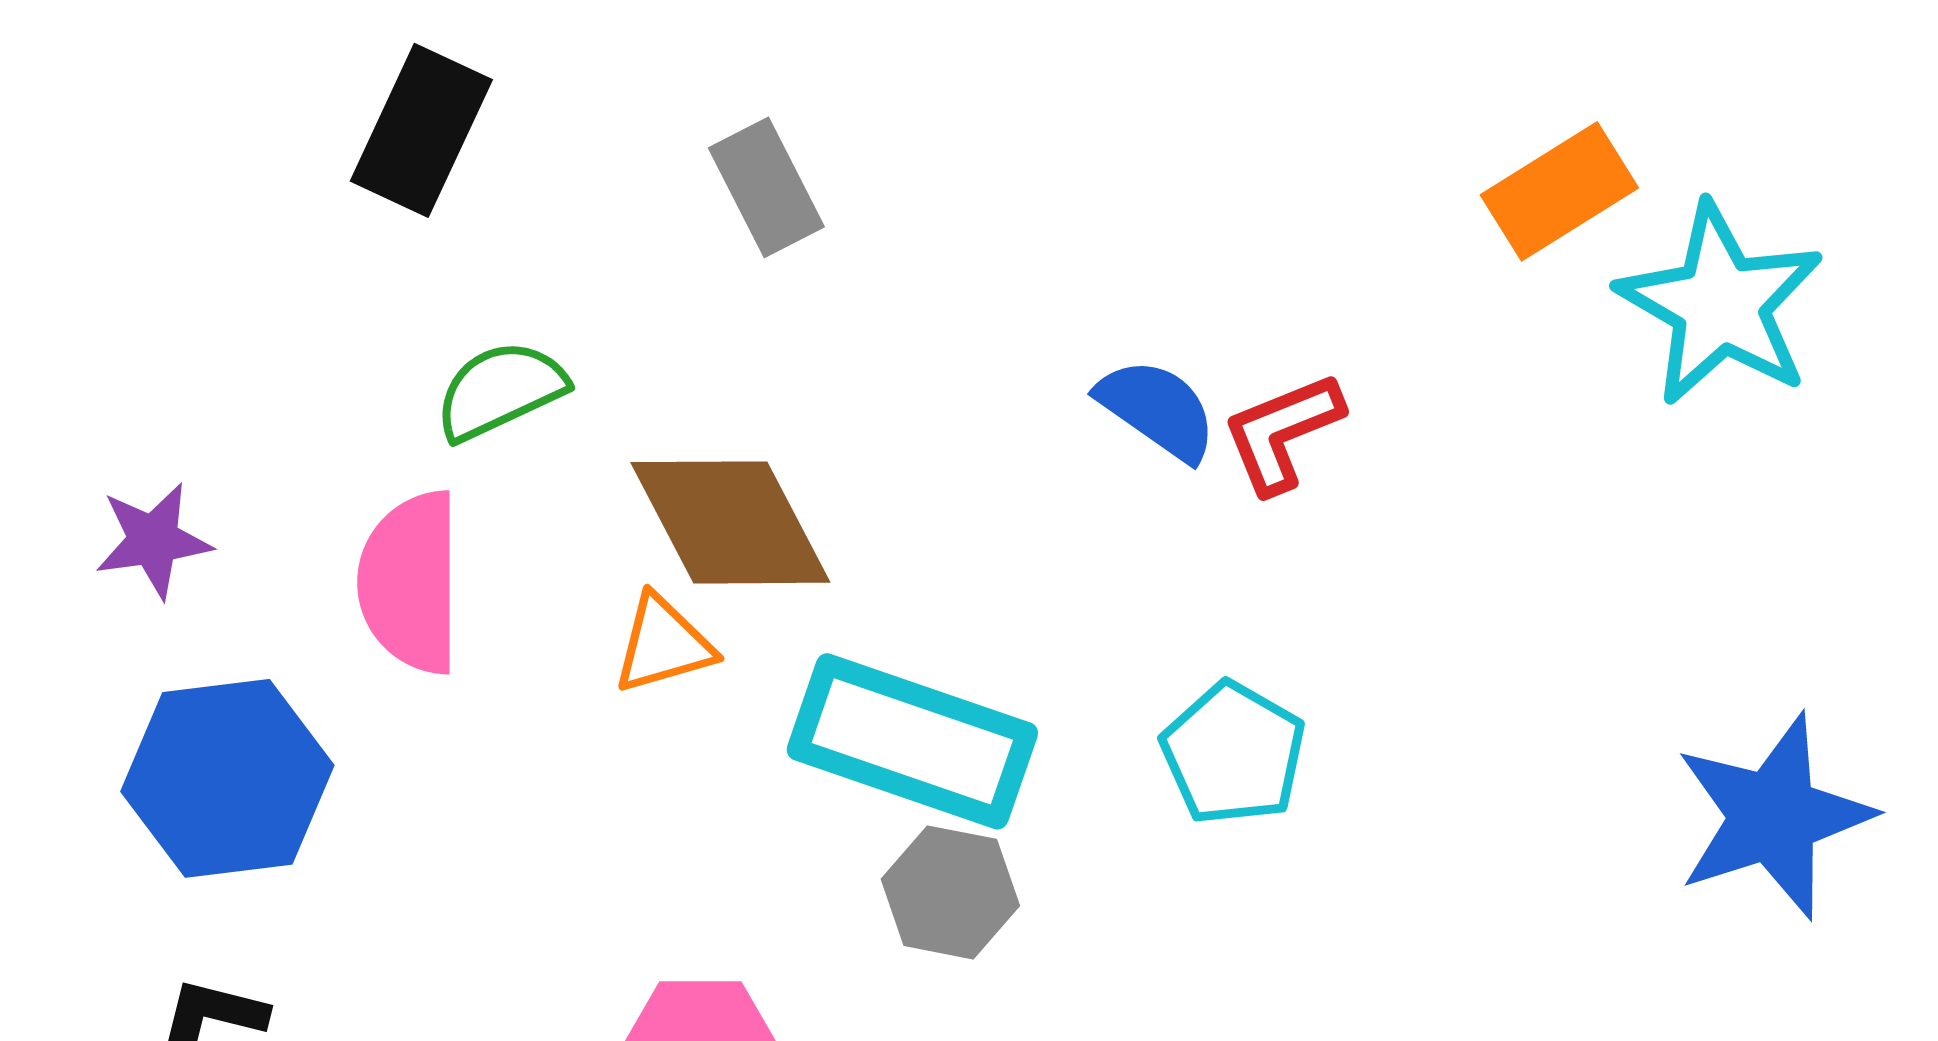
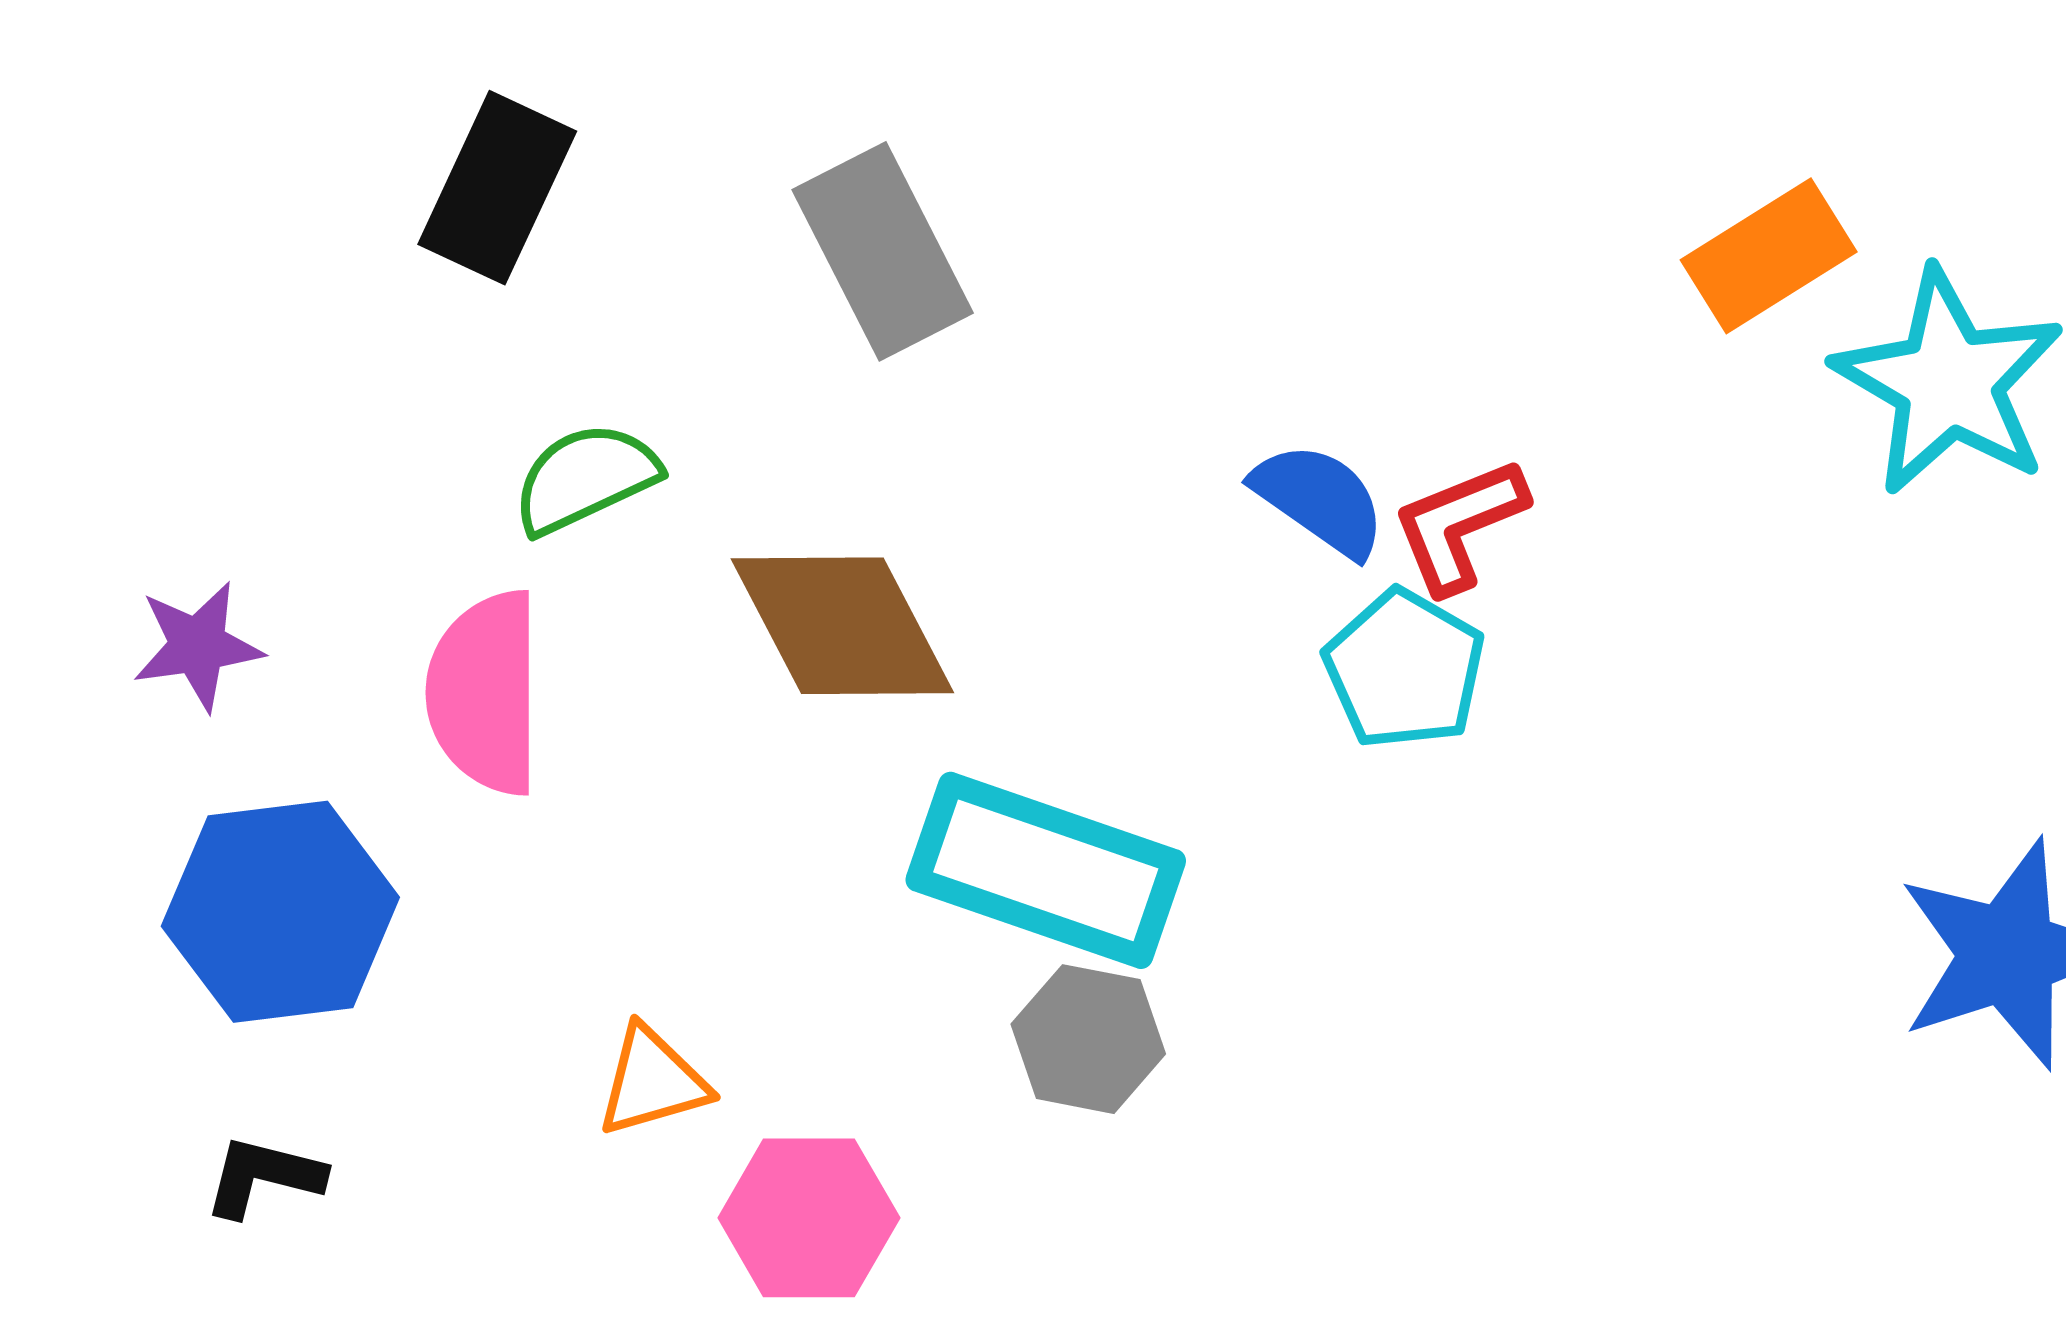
gray rectangle: (766, 187) -> (883, 251), size x1.4
orange triangle: (663, 644) -> (653, 1082), moved
cyan pentagon: (1233, 753) -> (1404, 669), moved

